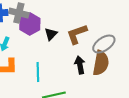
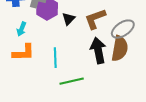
black arrow: (80, 65) -> (98, 50), size x1.4

